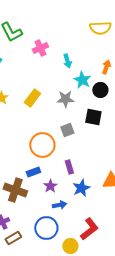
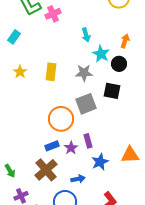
pink cross: (40, 48) -> (53, 14), moved
yellow rectangle: (32, 98) -> (51, 72), turned -30
gray square: (67, 130) -> (86, 104), size x1.5
purple star: (50, 186) -> (71, 148), moved
brown cross: (15, 190) -> (46, 170), moved, turned 30

